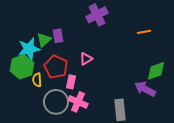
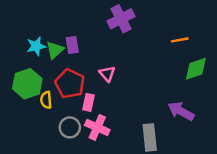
cyan star: (29, 49) -> (36, 46), moved, size x0.7
pink triangle: (86, 59) -> (107, 74), turned -40
green diamond: (156, 71) -> (196, 69), moved
gray circle: (56, 102) -> (70, 127), size x0.7

